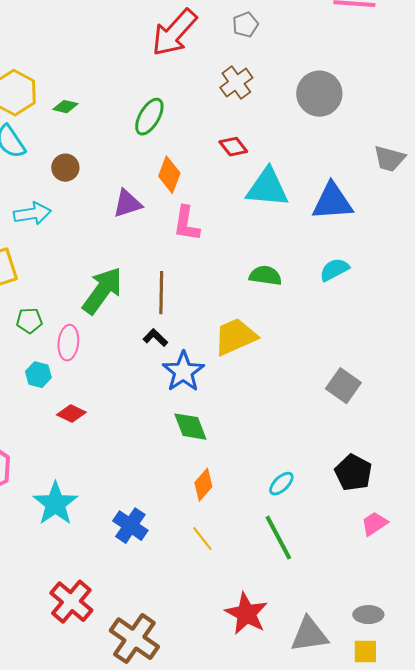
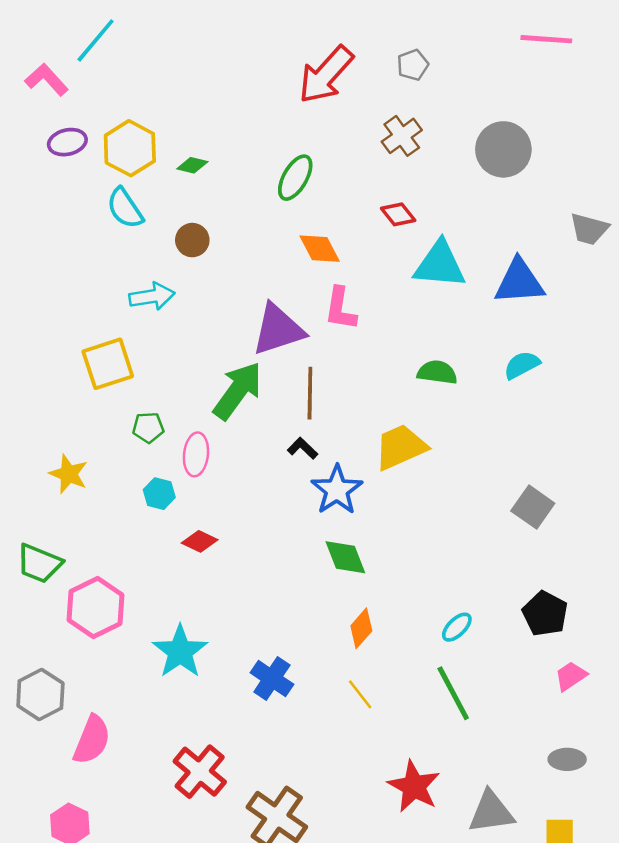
orange diamond: (169, 175) -> (320, 249), turned -48
purple triangle: (127, 204) -> (278, 329), moved, size x1.5
gray ellipse: (368, 615) -> (567, 759), moved

